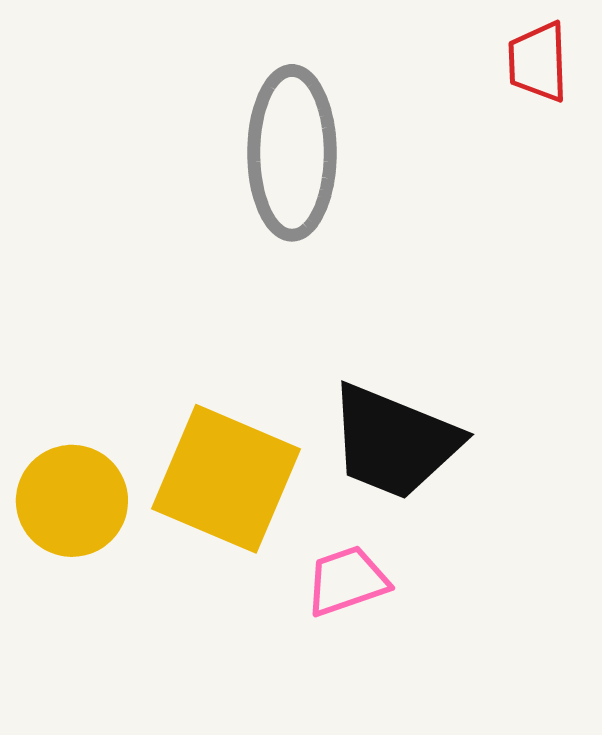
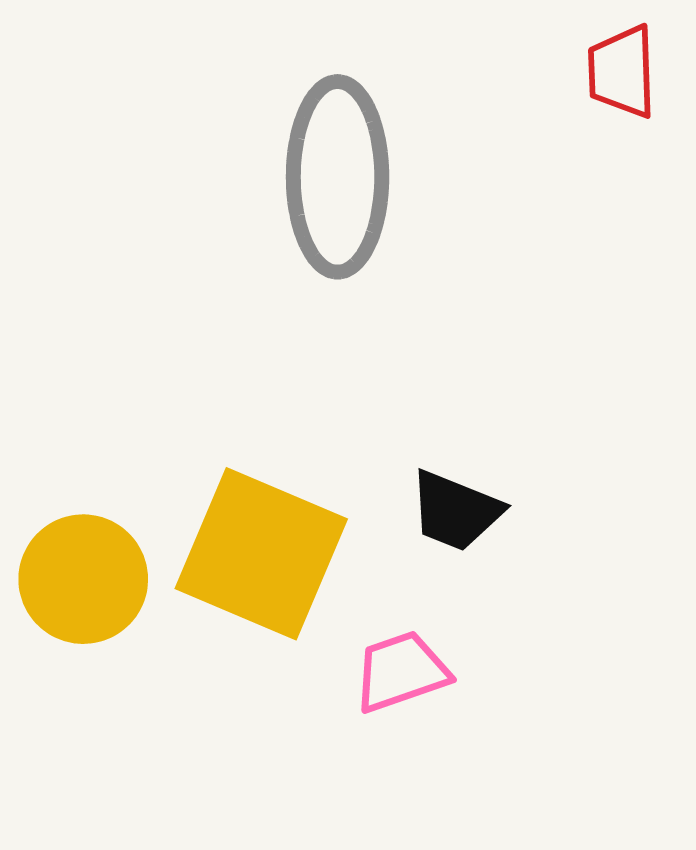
black trapezoid: (394, 442) -> (455, 511), size x0.6

